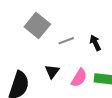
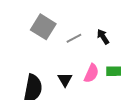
black triangle: (52, 72) -> (65, 80), moved

